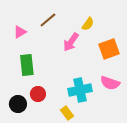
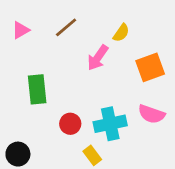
pink triangle: (20, 32) -> (21, 30), moved
red circle: (38, 94) -> (70, 124), moved
black circle: (18, 104) -> (18, 154), moved

